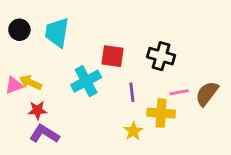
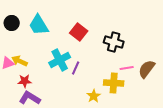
cyan trapezoid: (57, 33) -> (39, 25), turned -40
red square: (112, 56) -> (79, 32), moved, turned 30
purple line: (132, 92) -> (76, 68), moved, turned 32

